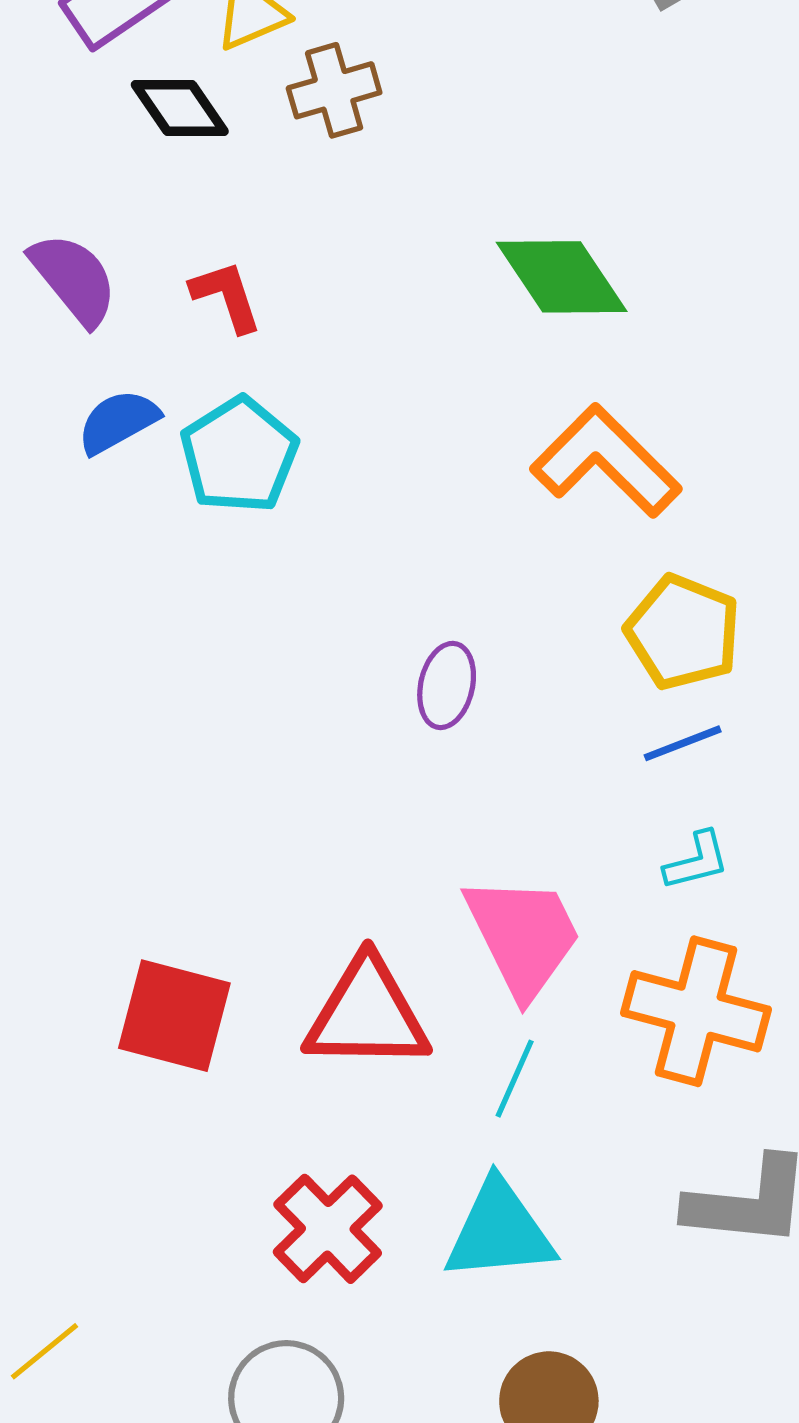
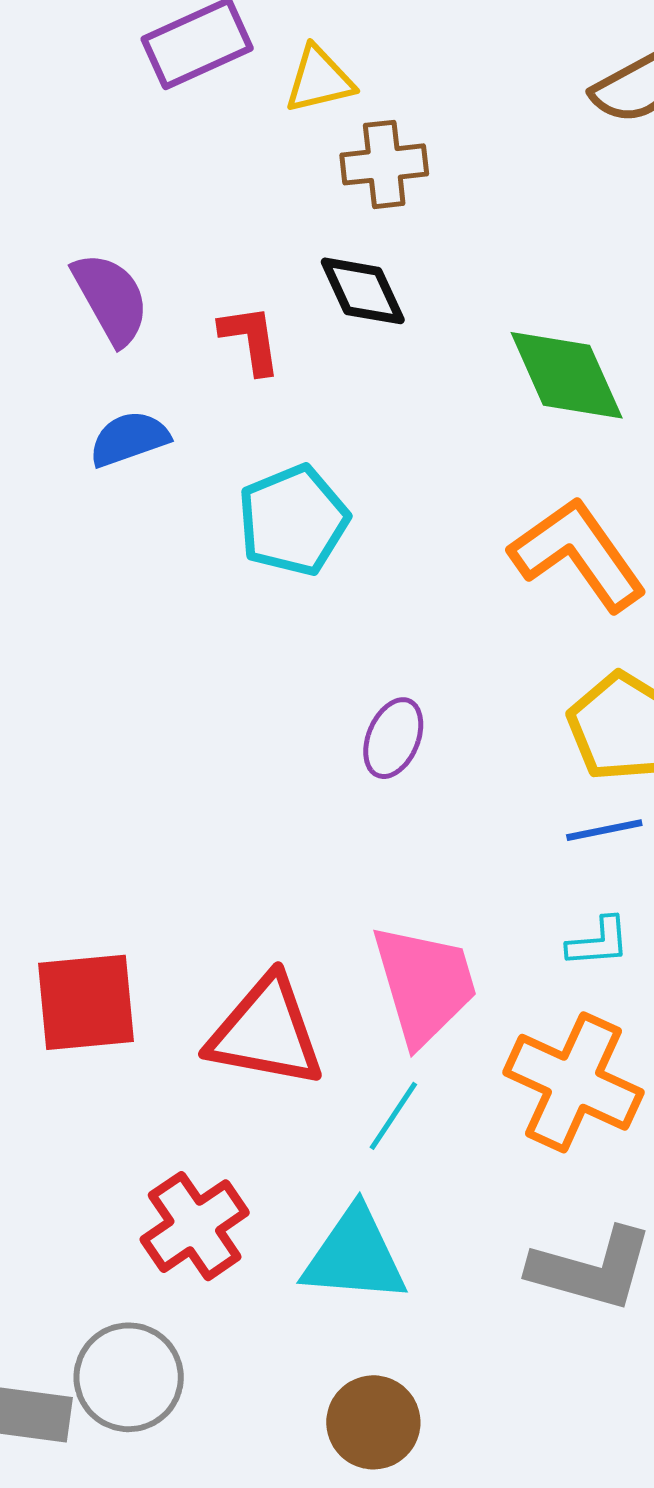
black diamond: (180, 108) -> (363, 291), moved
cyan pentagon: (239, 455) -> (293, 520), moved
red square: (174, 1016) -> (86, 1002), turned -30

